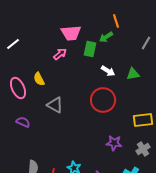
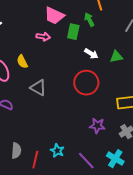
pink trapezoid: (71, 33) -> (54, 16), turned 30
green arrow: (106, 37) -> (89, 20), turned 96
pink arrow: (60, 54) -> (43, 37), turned 48

